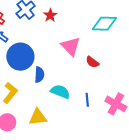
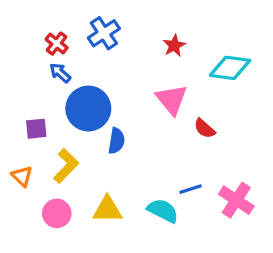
red star: (50, 15) -> (174, 46), moved
cyan semicircle: (60, 92) -> (163, 211), moved
blue line: (87, 100) -> (190, 189), turned 72

